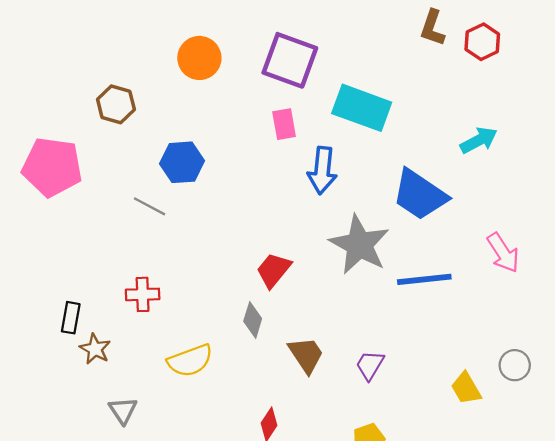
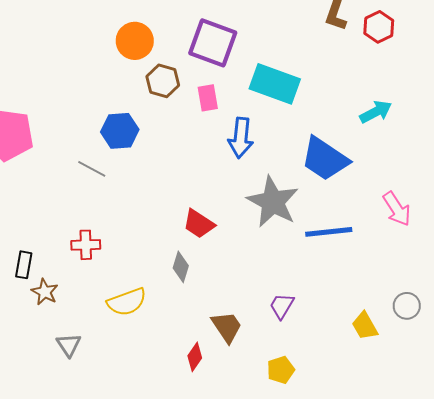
brown hexagon: (116, 104) -> (163, 81), moved
red trapezoid: (274, 270) -> (199, 224), turned -96
brown trapezoid: (306, 355) -> (227, 327), moved

